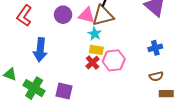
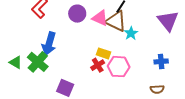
brown triangle: (103, 16) -> (116, 21), turned 30
cyan star: (95, 34) -> (131, 33), moved
green cross: (34, 88) -> (38, 62), moved

